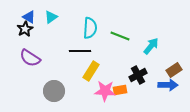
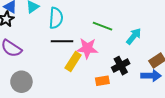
cyan semicircle: (90, 28) -> (56, 18), moved
gray circle: (54, 91) -> (21, 82), moved
pink star: (105, 91) -> (87, 48), moved

